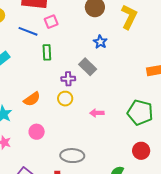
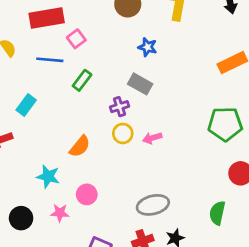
green rectangle: (47, 52) -> (82, 80), turned 56
pink arrow: (97, 113) -> (152, 138), moved
pink circle: (37, 132) -> (87, 194), moved

